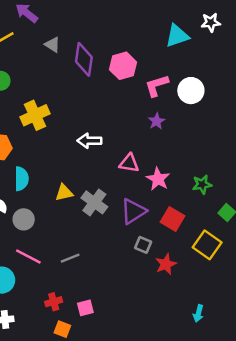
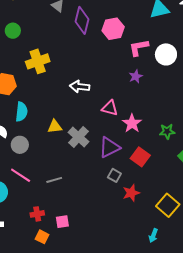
yellow square: (207, 245) -> (168, 205), moved

